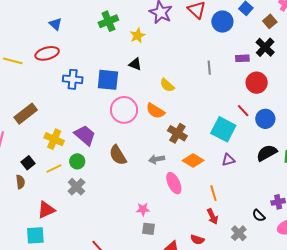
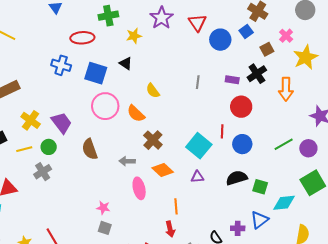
red ellipse: (47, 53) -> (82, 38), moved
red line: (243, 111) -> (222, 131), turned 32

